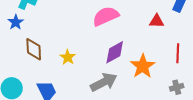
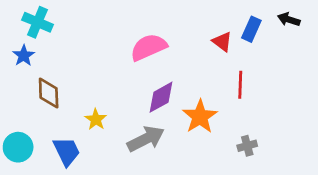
red triangle: (157, 21) -> (222, 42), moved, turned 35
red line: (178, 53) -> (240, 85), moved
yellow star: (68, 57) -> (96, 119), moved

